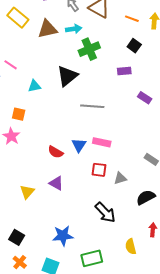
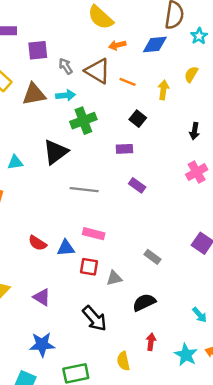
orange line: (132, 19) -> (128, 82), moved
purple rectangle: (145, 98) -> (137, 185), moved
blue triangle: (79, 145) -> (66, 248), moved, turned 49
purple triangle: (56, 183) -> (42, 297), moved

